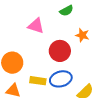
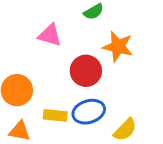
orange star: (82, 35) -> (118, 47), size x1.5

